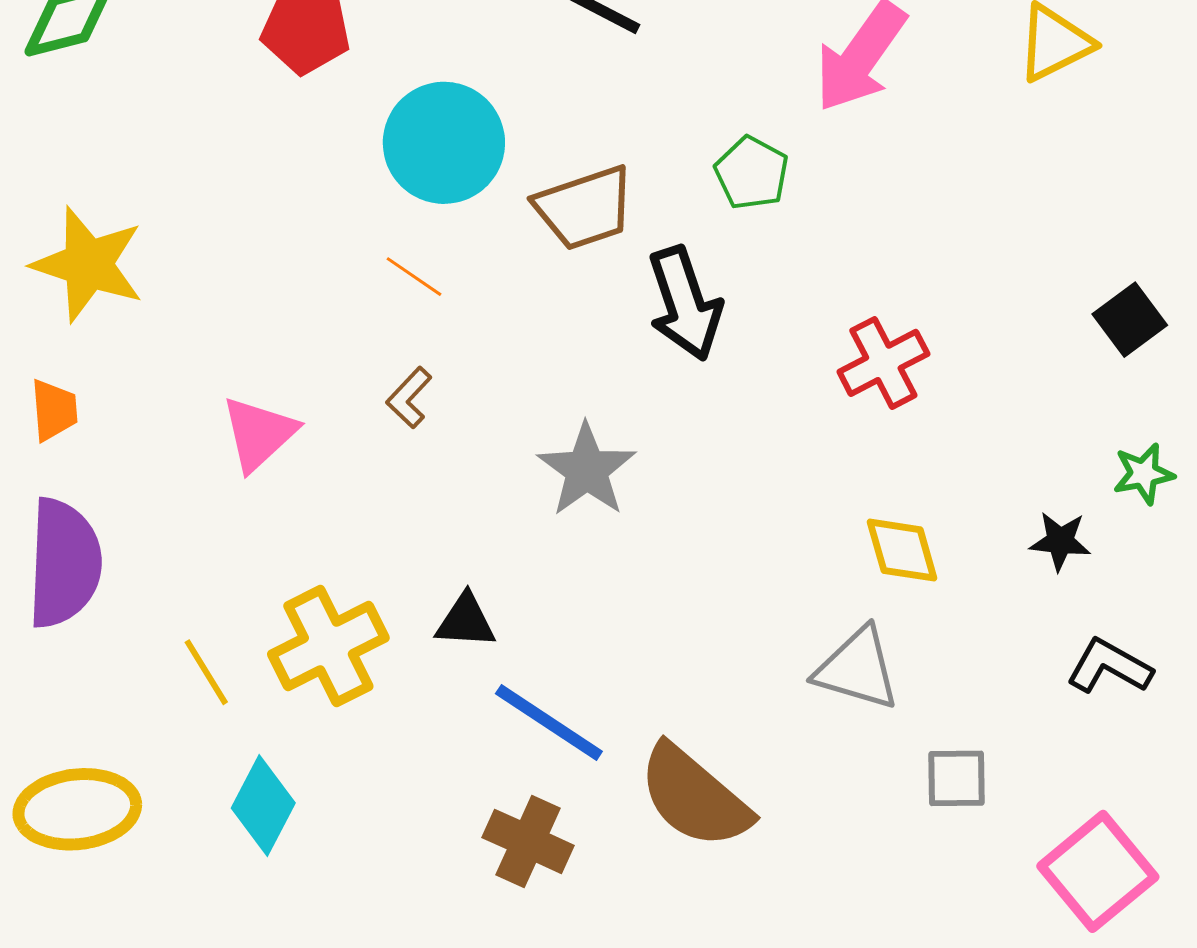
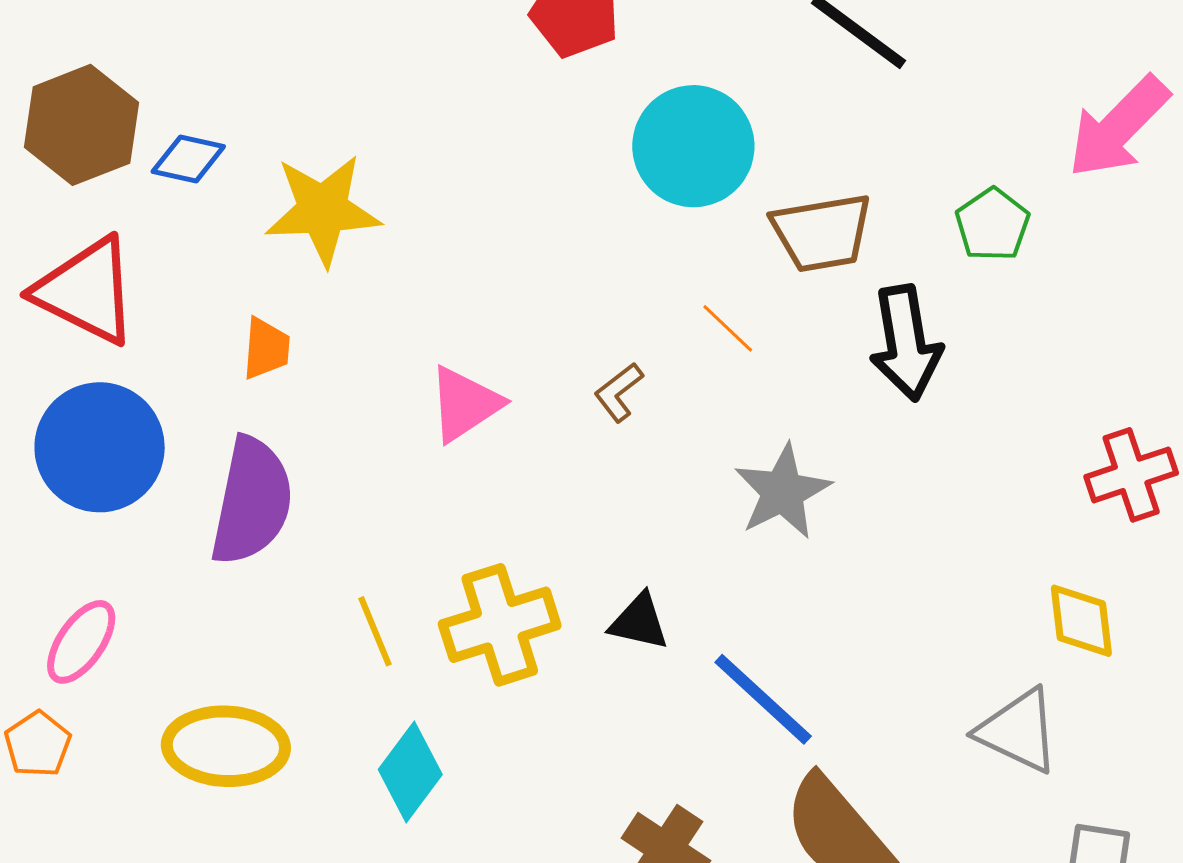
yellow star: (88, 264) -> (323, 210), turned -30
orange line: (414, 277) -> (728, 328), moved
red cross: (883, 363) -> (1131, 475), moved
blue line: (549, 723) -> (763, 699), moved

